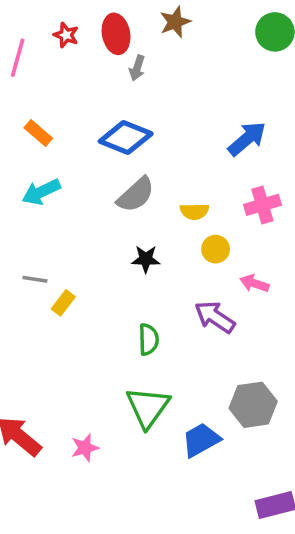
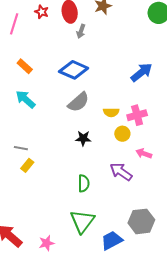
cyan arrow: (41, 192) -> (26, 99), turned 65
pink cross: (262, 205) -> (137, 115), moved
yellow rectangle: (63, 303) -> (27, 165), moved

